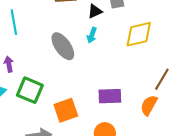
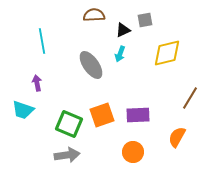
green square: (30, 90) -> (69, 124), moved
orange semicircle: (149, 105) -> (177, 137), moved
orange square: (66, 110) -> (102, 115), moved

